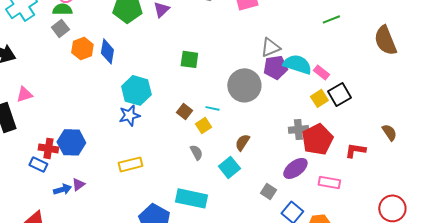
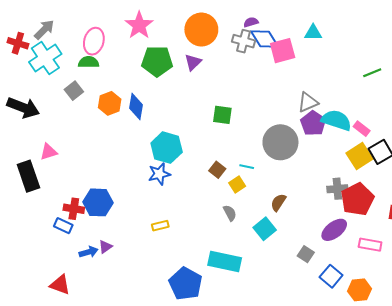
gray square: (60, 28) -> (74, 91), moved
purple pentagon: (275, 67) -> (313, 123), turned -30
yellow square: (319, 98) -> (360, 156), size x1.4
yellow rectangle: (130, 164) -> (160, 226), size x0.7

